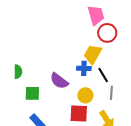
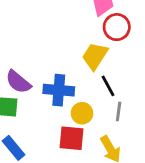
blue cross: (84, 68) -> (59, 90), moved, size x1.5
purple semicircle: (59, 81) -> (18, 82), moved

